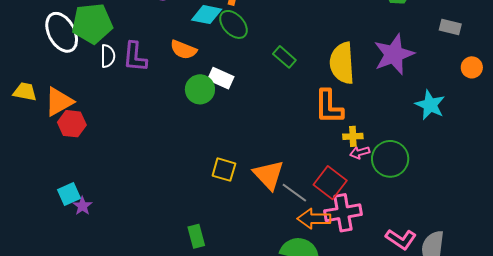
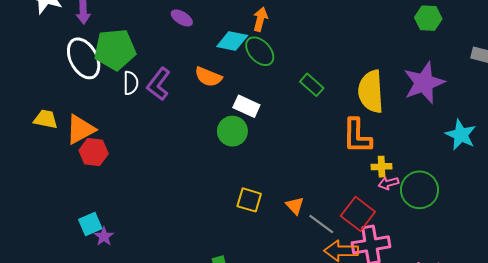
purple L-shape: (135, 57) -> (159, 84), turned 32
green circle: (200, 89) -> (232, 131), moved
orange triangle: (269, 175) -> (295, 206), size x0.6

